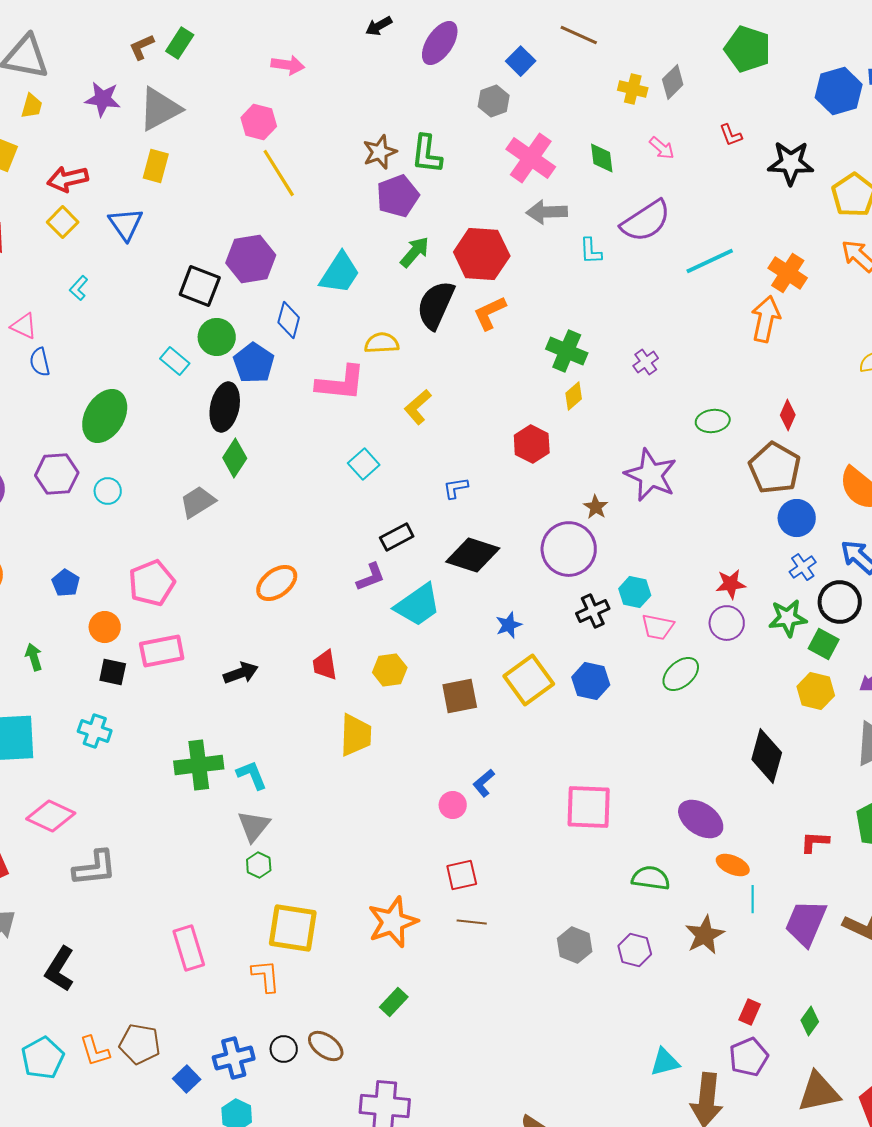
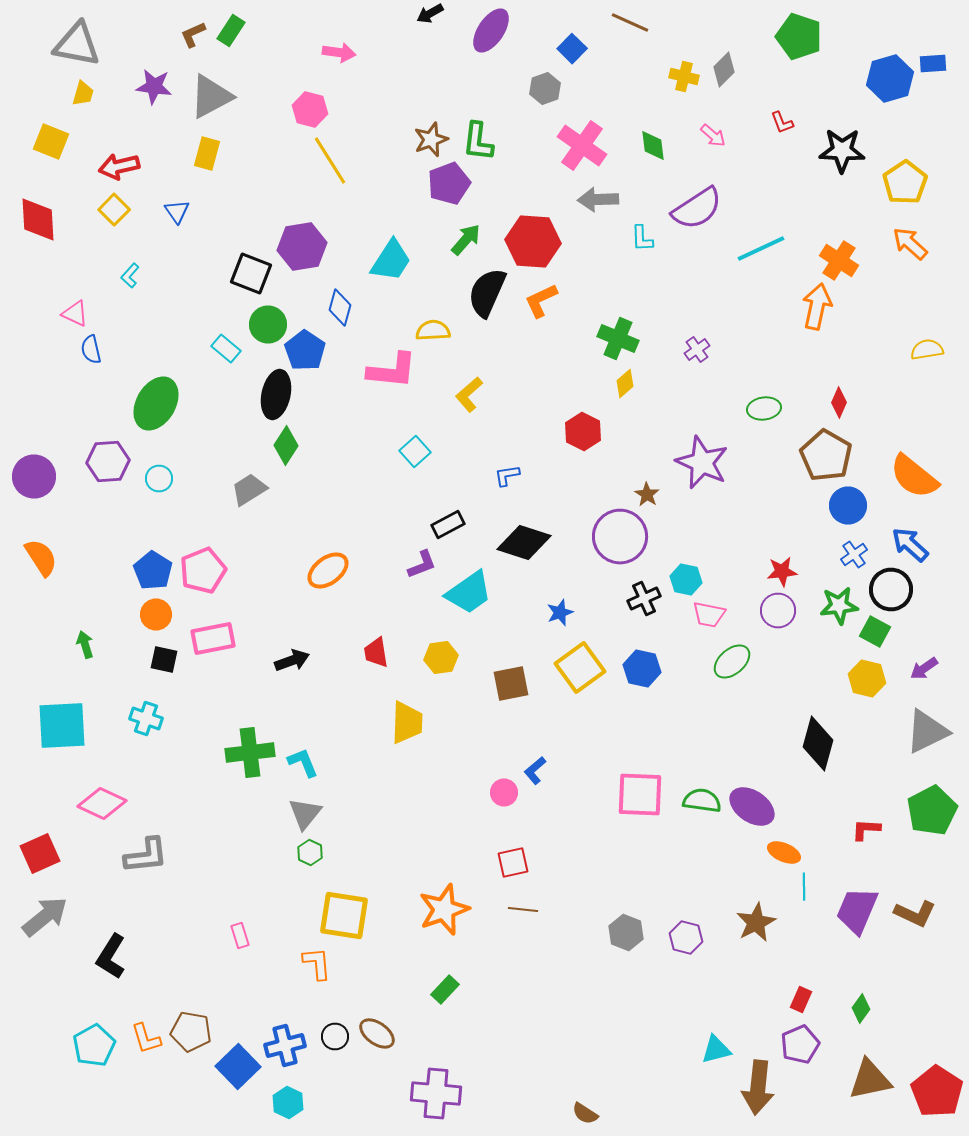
blue triangle: (126, 224) -> (177, 212), size x0.7
blue pentagon: (66, 583) -> (153, 570), moved, size x1.4
green semicircle: (651, 878) -> (702, 800), moved
pink rectangle: (189, 948) -> (240, 936), size x0.6
blue square: (187, 1079) -> (238, 1066), size x1.6

